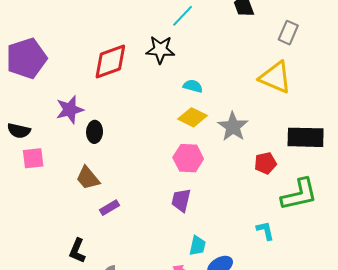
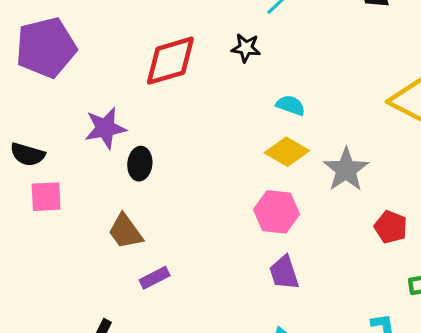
black star: (160, 50) -> (246, 48), size x0.7
red pentagon: (265, 163) -> (391, 227), turned 30
purple trapezoid: (181, 200) -> (284, 273), moved, turned -35

